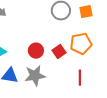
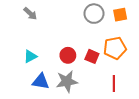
red square: (59, 52) -> (92, 56), turned -32

